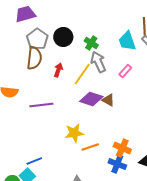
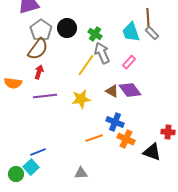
brown semicircle: (34, 58) -> (38, 49), turned 30
red arrow: (58, 70) -> (39, 72), moved
purple diamond: (91, 99) -> (130, 90), moved, turned 35
yellow star: (74, 133) -> (81, 99), moved
blue cross: (117, 164) -> (115, 122), moved

